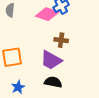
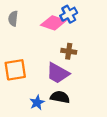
blue star: (18, 87) -> (37, 103), moved

